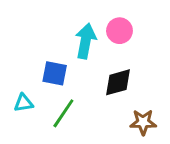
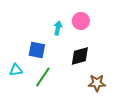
cyan arrow: (86, 41) -> (58, 28), size x0.6

